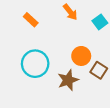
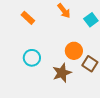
cyan circle: (35, 64) -> (32, 58), size x0.7

